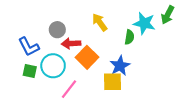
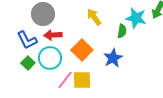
gray circle: (57, 30) -> (43, 14), moved, size x1.5
red arrow: (71, 43) -> (53, 35), moved
green square: (30, 71) -> (28, 63), turned 32
yellow square: (112, 82) -> (82, 80), moved

